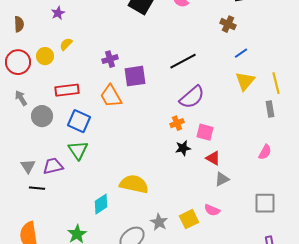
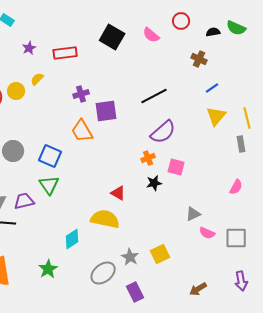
red rectangle: (67, 90) -> (65, 53), moved
red triangle: (213, 158) -> (118, 193), moved
pink semicircle: (212, 210) -> (207, 233), moved

